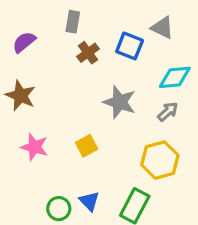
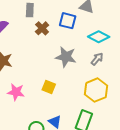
cyan diamond: (175, 77) -> (99, 37), turned 40
yellow square: (87, 146) -> (49, 87), turned -32

